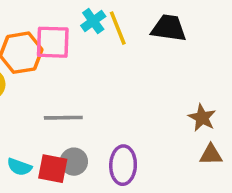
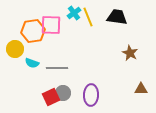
brown star: (202, 118) -> (130, 53), moved
cyan semicircle: (19, 167) -> (32, 63), moved
red square: (53, 169) -> (51, 97), turned -36

